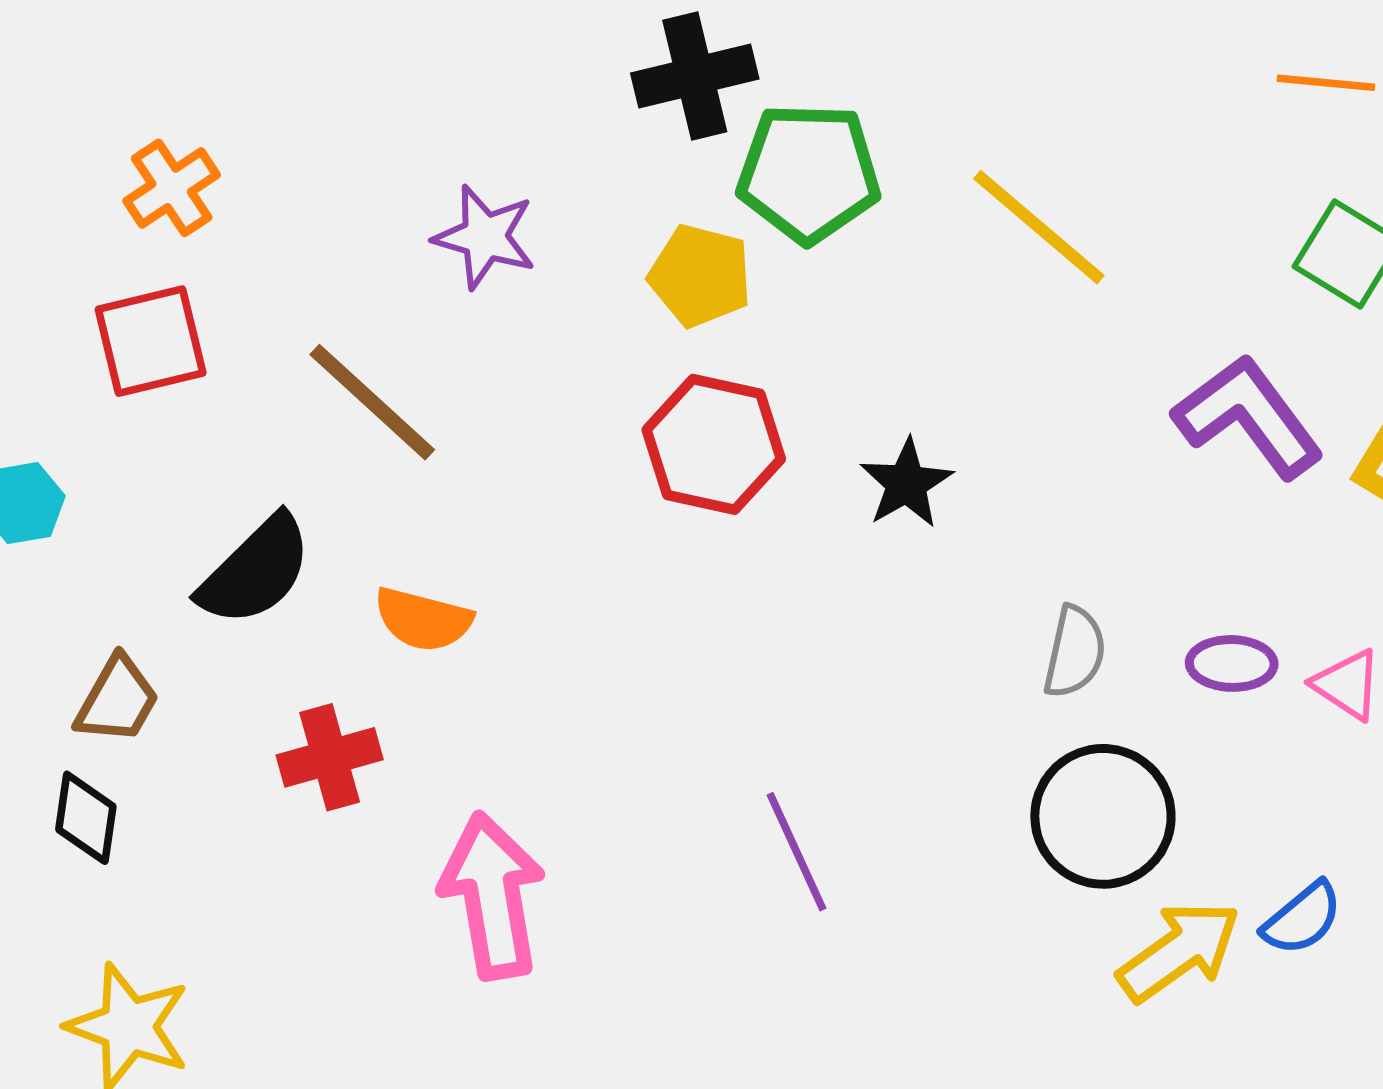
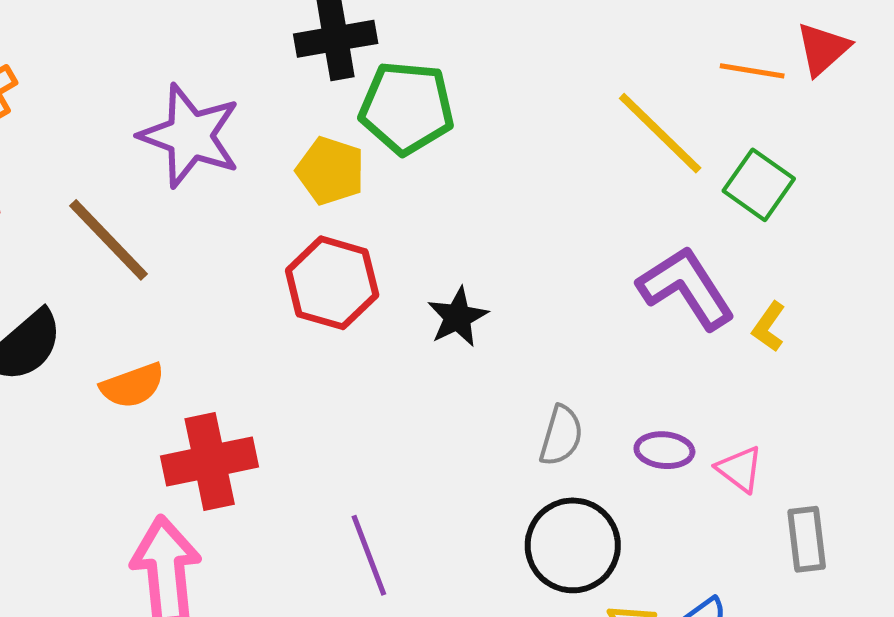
yellow line: (1039, 227) -> (660, 133), moved
purple star: (485, 237) -> (190, 136), size x1.5
orange semicircle: (423, 619) -> (132, 386), turned -38
red cross: (330, 757) -> (210, 462), moved, size x1.4

